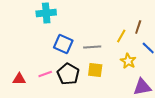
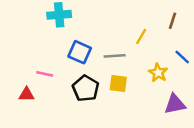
brown line: (138, 27) -> (173, 21), moved
yellow line: (121, 36) -> (141, 37), moved
pink line: (45, 74) -> (45, 74), moved, turned 32

